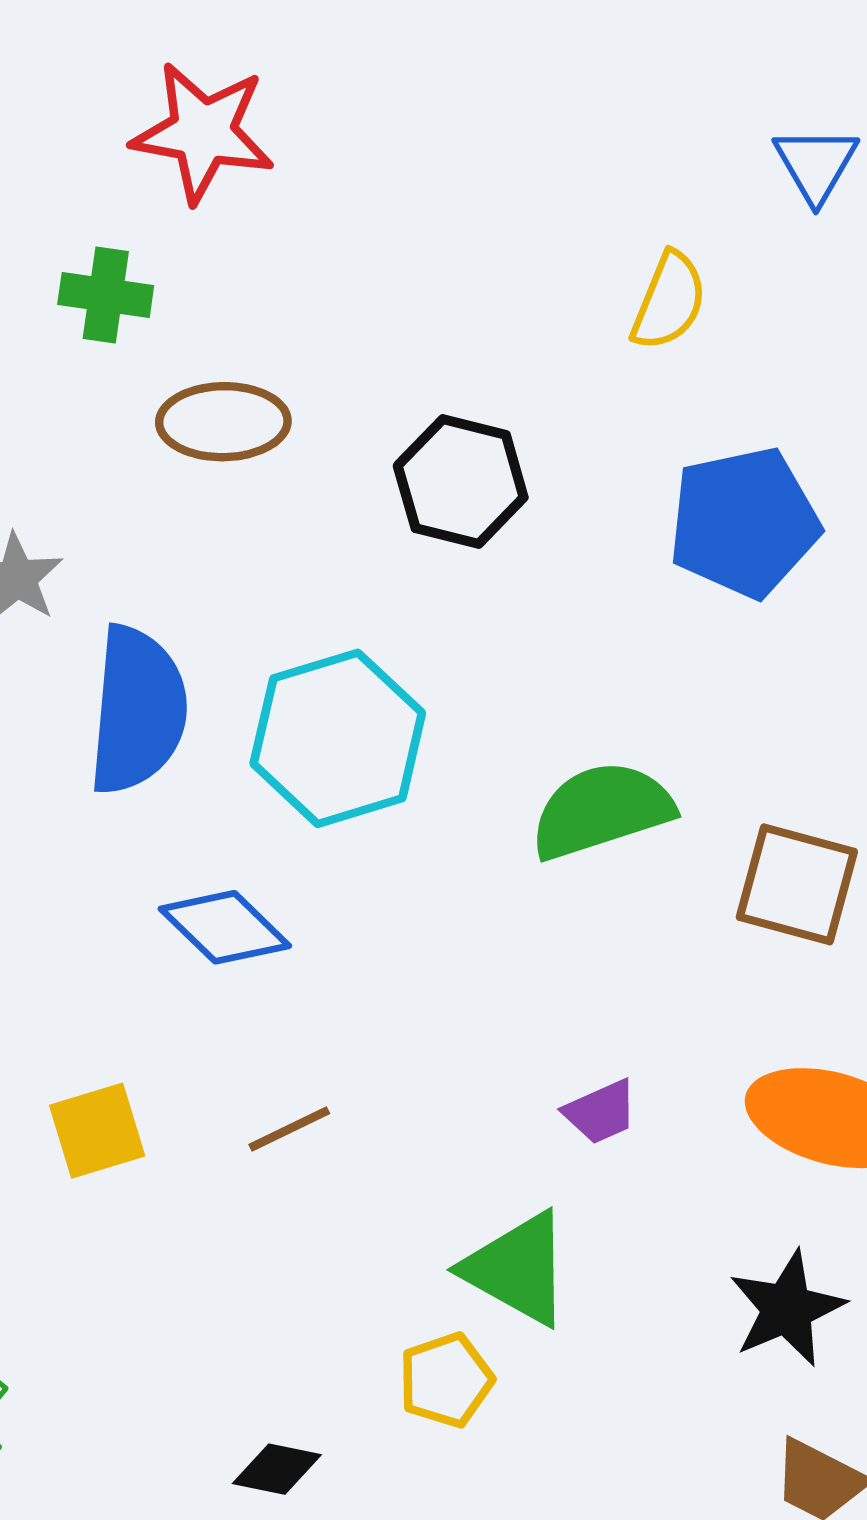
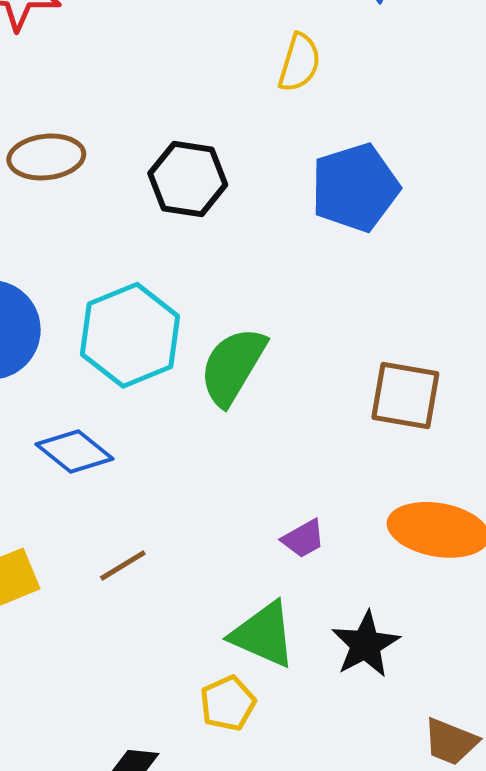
green semicircle: (602, 810) -> (233, 366), moved, turned -36
black star: (787, 1309) -> (366, 644), moved

